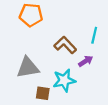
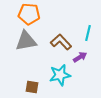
gray triangle: (28, 68) -> (26, 41), moved
brown square: (43, 93) -> (32, 87), moved

